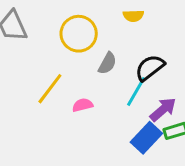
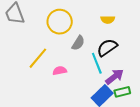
yellow semicircle: (133, 16) -> (108, 20), moved
cyan line: (136, 91) -> (97, 63), turned -55

